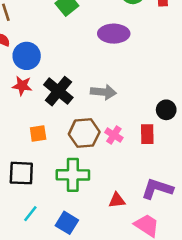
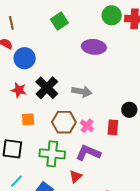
red star: (22, 86) -> (19, 90), moved
purple L-shape: (157, 189) -> (88, 153), moved
red triangle: (117, 200) -> (76, 176), moved, turned -40

